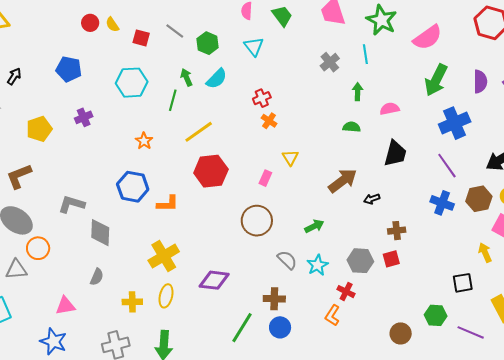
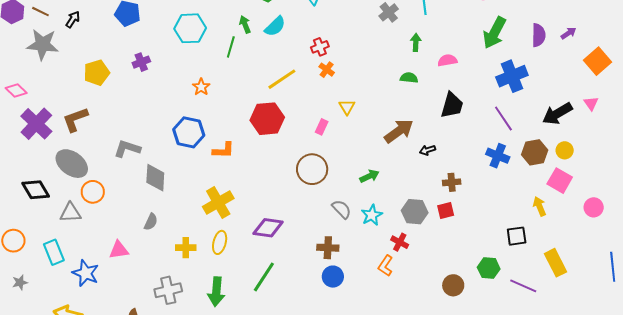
yellow line: (199, 132) -> (282, 79), moved
green line: (242, 328) -> (264, 277), moved
blue star: (53, 341) -> (86, 273), moved

